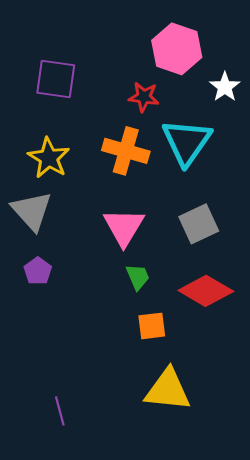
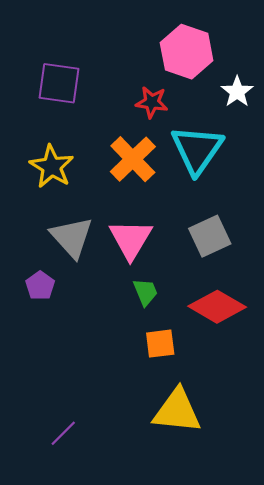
orange cross: (126, 151) -> (133, 159), turned 30
gray triangle: (32, 211) -> (72, 237), moved
purple line: (60, 411) -> (63, 433), turned 60

